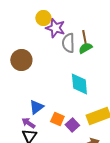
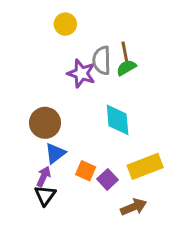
purple star: (55, 28) -> (81, 73), moved
brown circle: (21, 60) -> (45, 123), moved
purple arrow: (28, 123) -> (44, 176), turned 80

